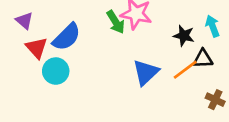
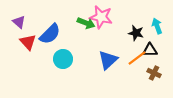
green arrow: (116, 22) -> (86, 23), turned -36
cyan circle: (56, 71) -> (63, 59), moved
brown cross: (215, 100) -> (154, 73), moved

